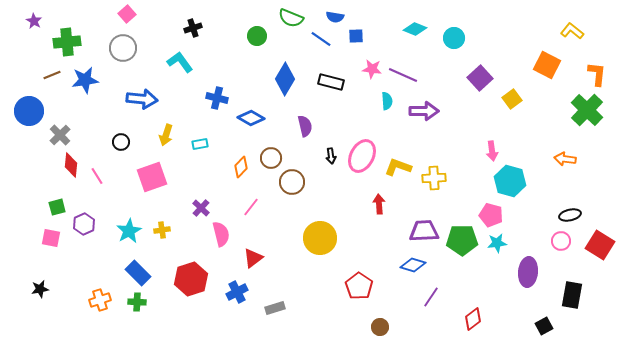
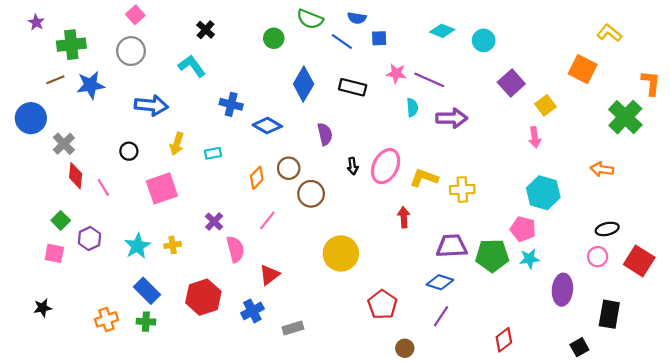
black cross: (193, 28) -> (206, 30), turned -30
orange L-shape: (597, 74) -> (651, 83), moved
pink arrow: (492, 151) -> (535, 137), moved
green square: (57, 207) -> (61, 220), turned -30
purple line: (431, 297) -> (441, 316), moved

